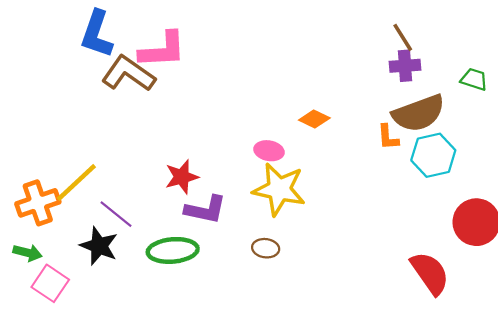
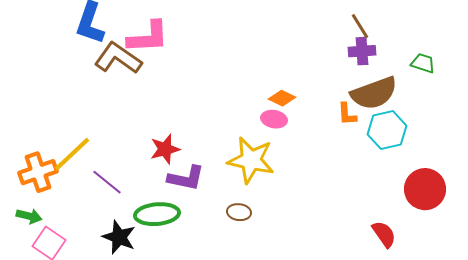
pink ellipse: (269, 151) -> (274, 119), moved
black star: (99, 246) -> (119, 237), moved
red semicircle: (430, 273) -> (384, 234), size x0.7

